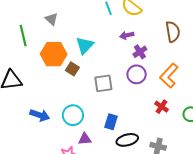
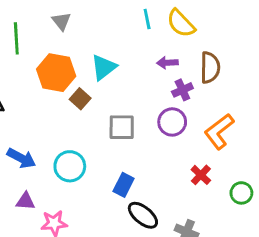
brown semicircle: (173, 32) -> (210, 68), moved
purple triangle: (85, 139) -> (25, 201), moved
black ellipse: (127, 140) -> (143, 215), turned 45

